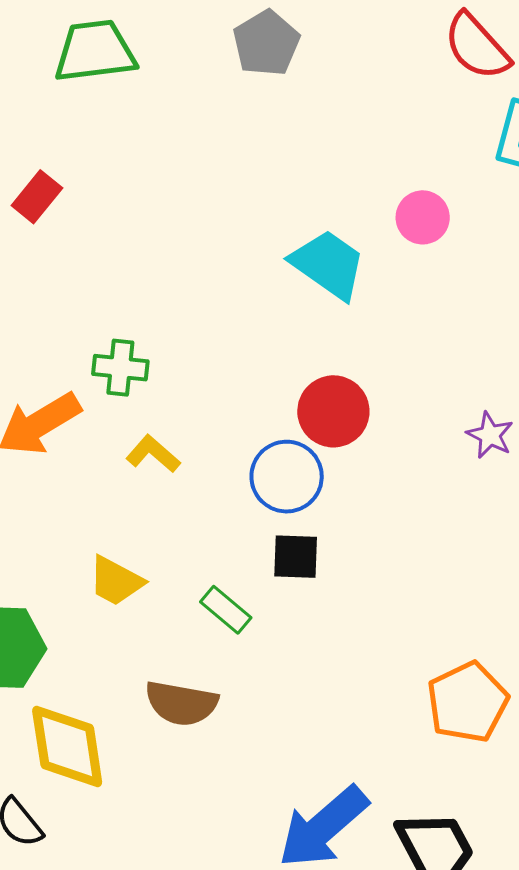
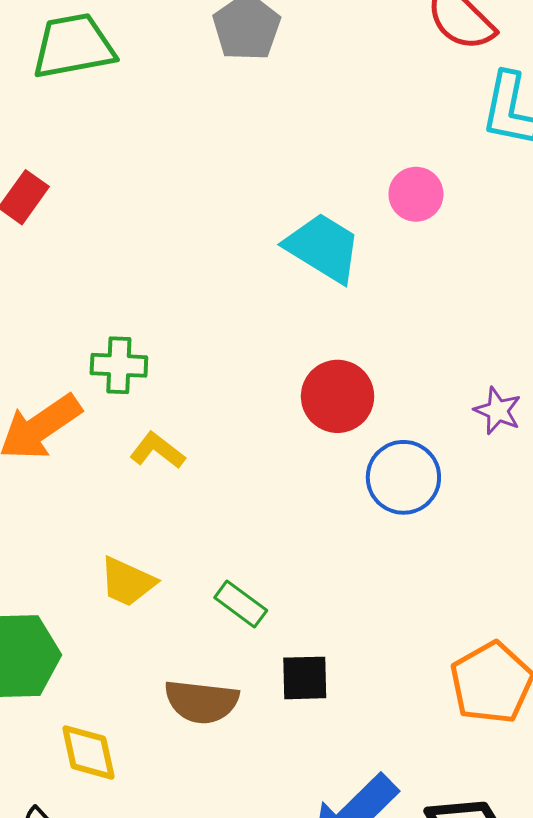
blue circle: (287, 477) -> (403, 477), moved
black square: (296, 557) -> (305, 678), moved
yellow diamond: (67, 746) -> (88, 752), size x0.7

